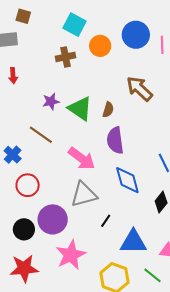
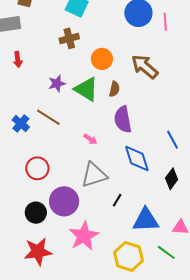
orange circle: (100, 46) -> (102, 59), moved
blue cross: (13, 155) -> (21, 123), moved
pink arrow: (82, 159) -> (90, 139), size x0.5

